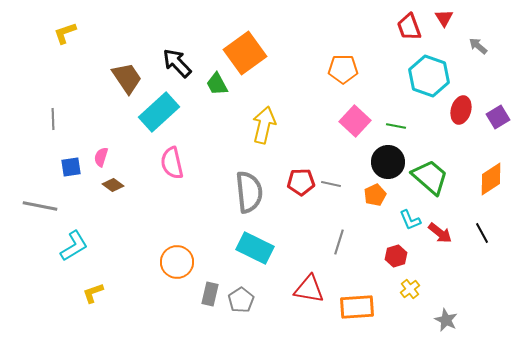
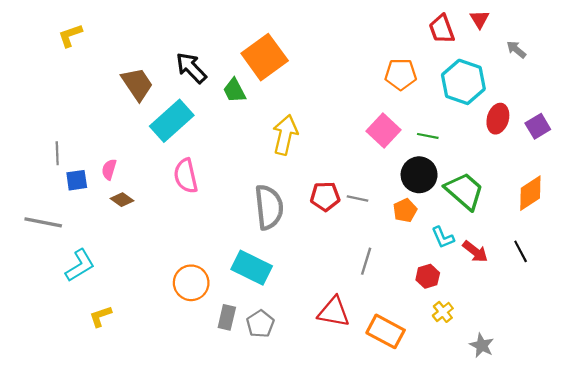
orange pentagon: (343, 69) -> (401, 74), moved
gray line: (53, 119) -> (57, 153), moved
cyan rectangle: (255, 248) -> (252, 268), moved
orange rectangle: (357, 307) -> (386, 331), turned 32

